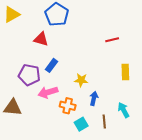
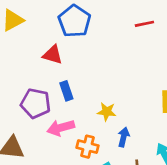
red line: (112, 40) -> (144, 24), moved
blue rectangle: (52, 65) -> (66, 91), turned -56

